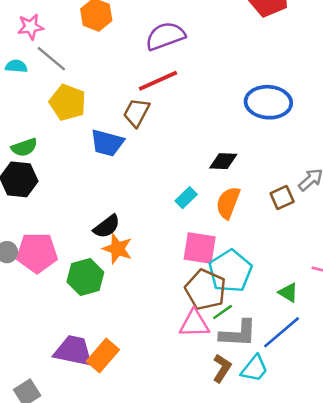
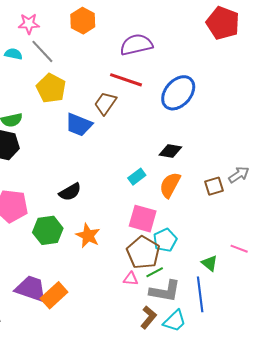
red line: (158, 81) -> (126, 80), turned 36
blue ellipse: (268, 102) -> (178, 93), moved, turned -60
orange star: (117, 249) -> (88, 236), moved
cyan pentagon: (230, 271) -> (165, 240), size x0.7
pink triangle: (194, 324) -> (131, 279), size x0.6
blue line: (282, 332) -> (200, 294), turned -64

